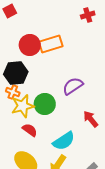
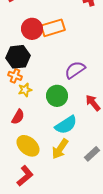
green circle: (45, 104) -> (57, 96), moved
yellow star: (23, 106) -> (25, 90), size x0.6
red semicircle: (30, 130) -> (18, 117), moved, turned 84

